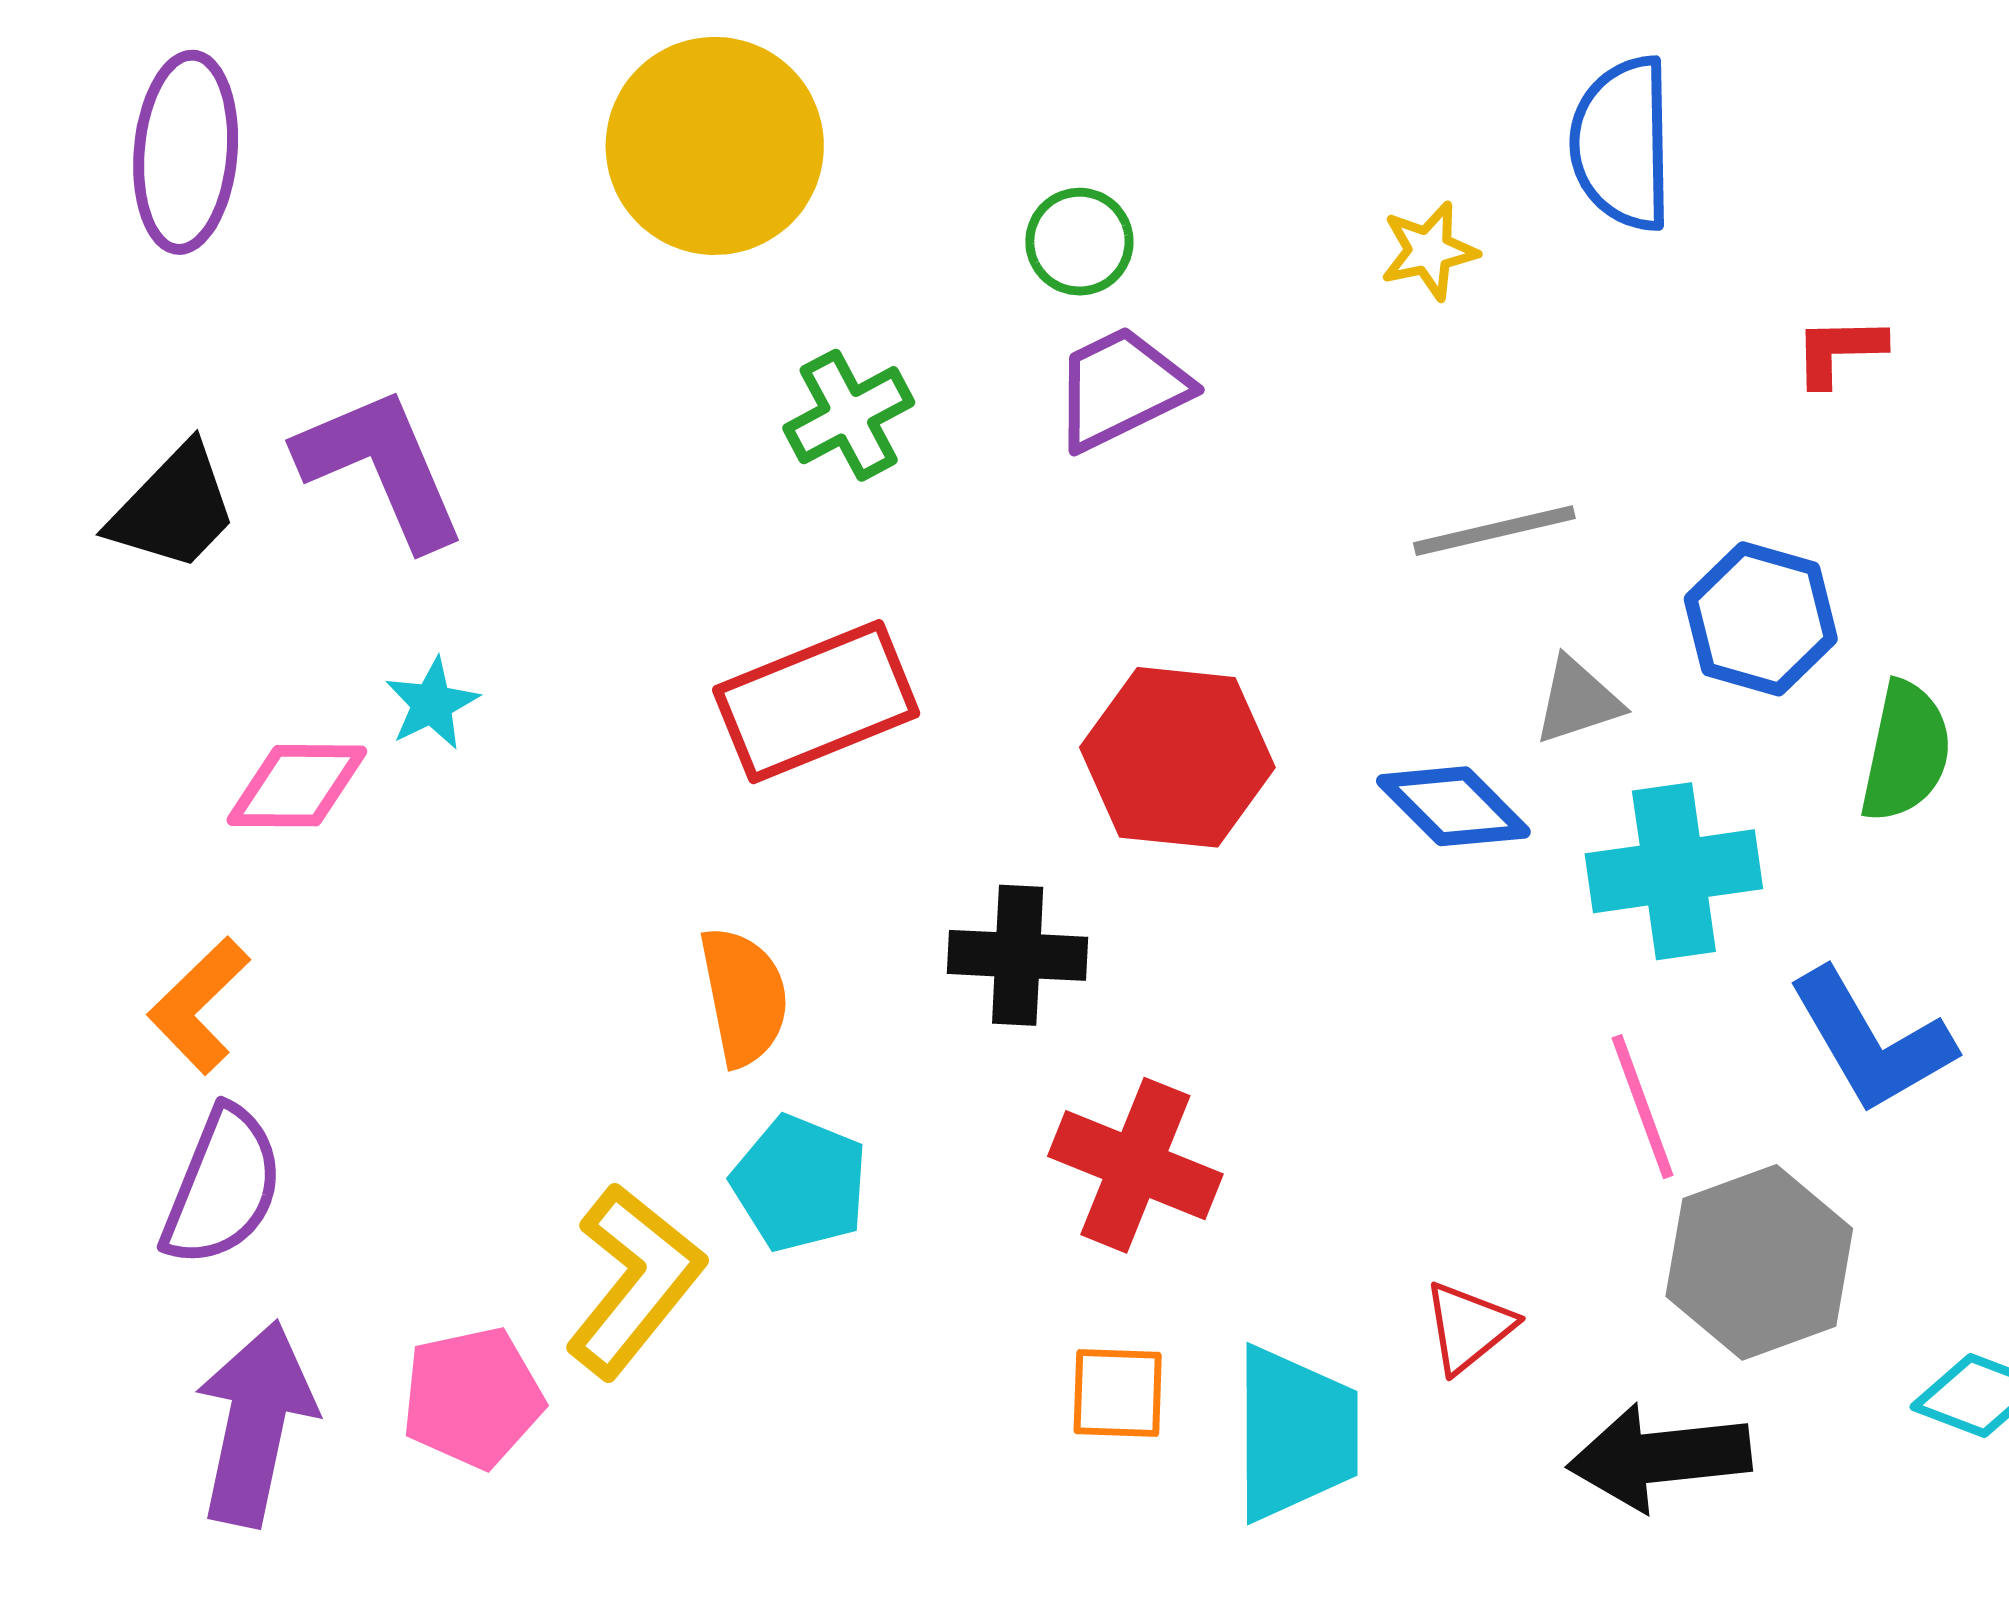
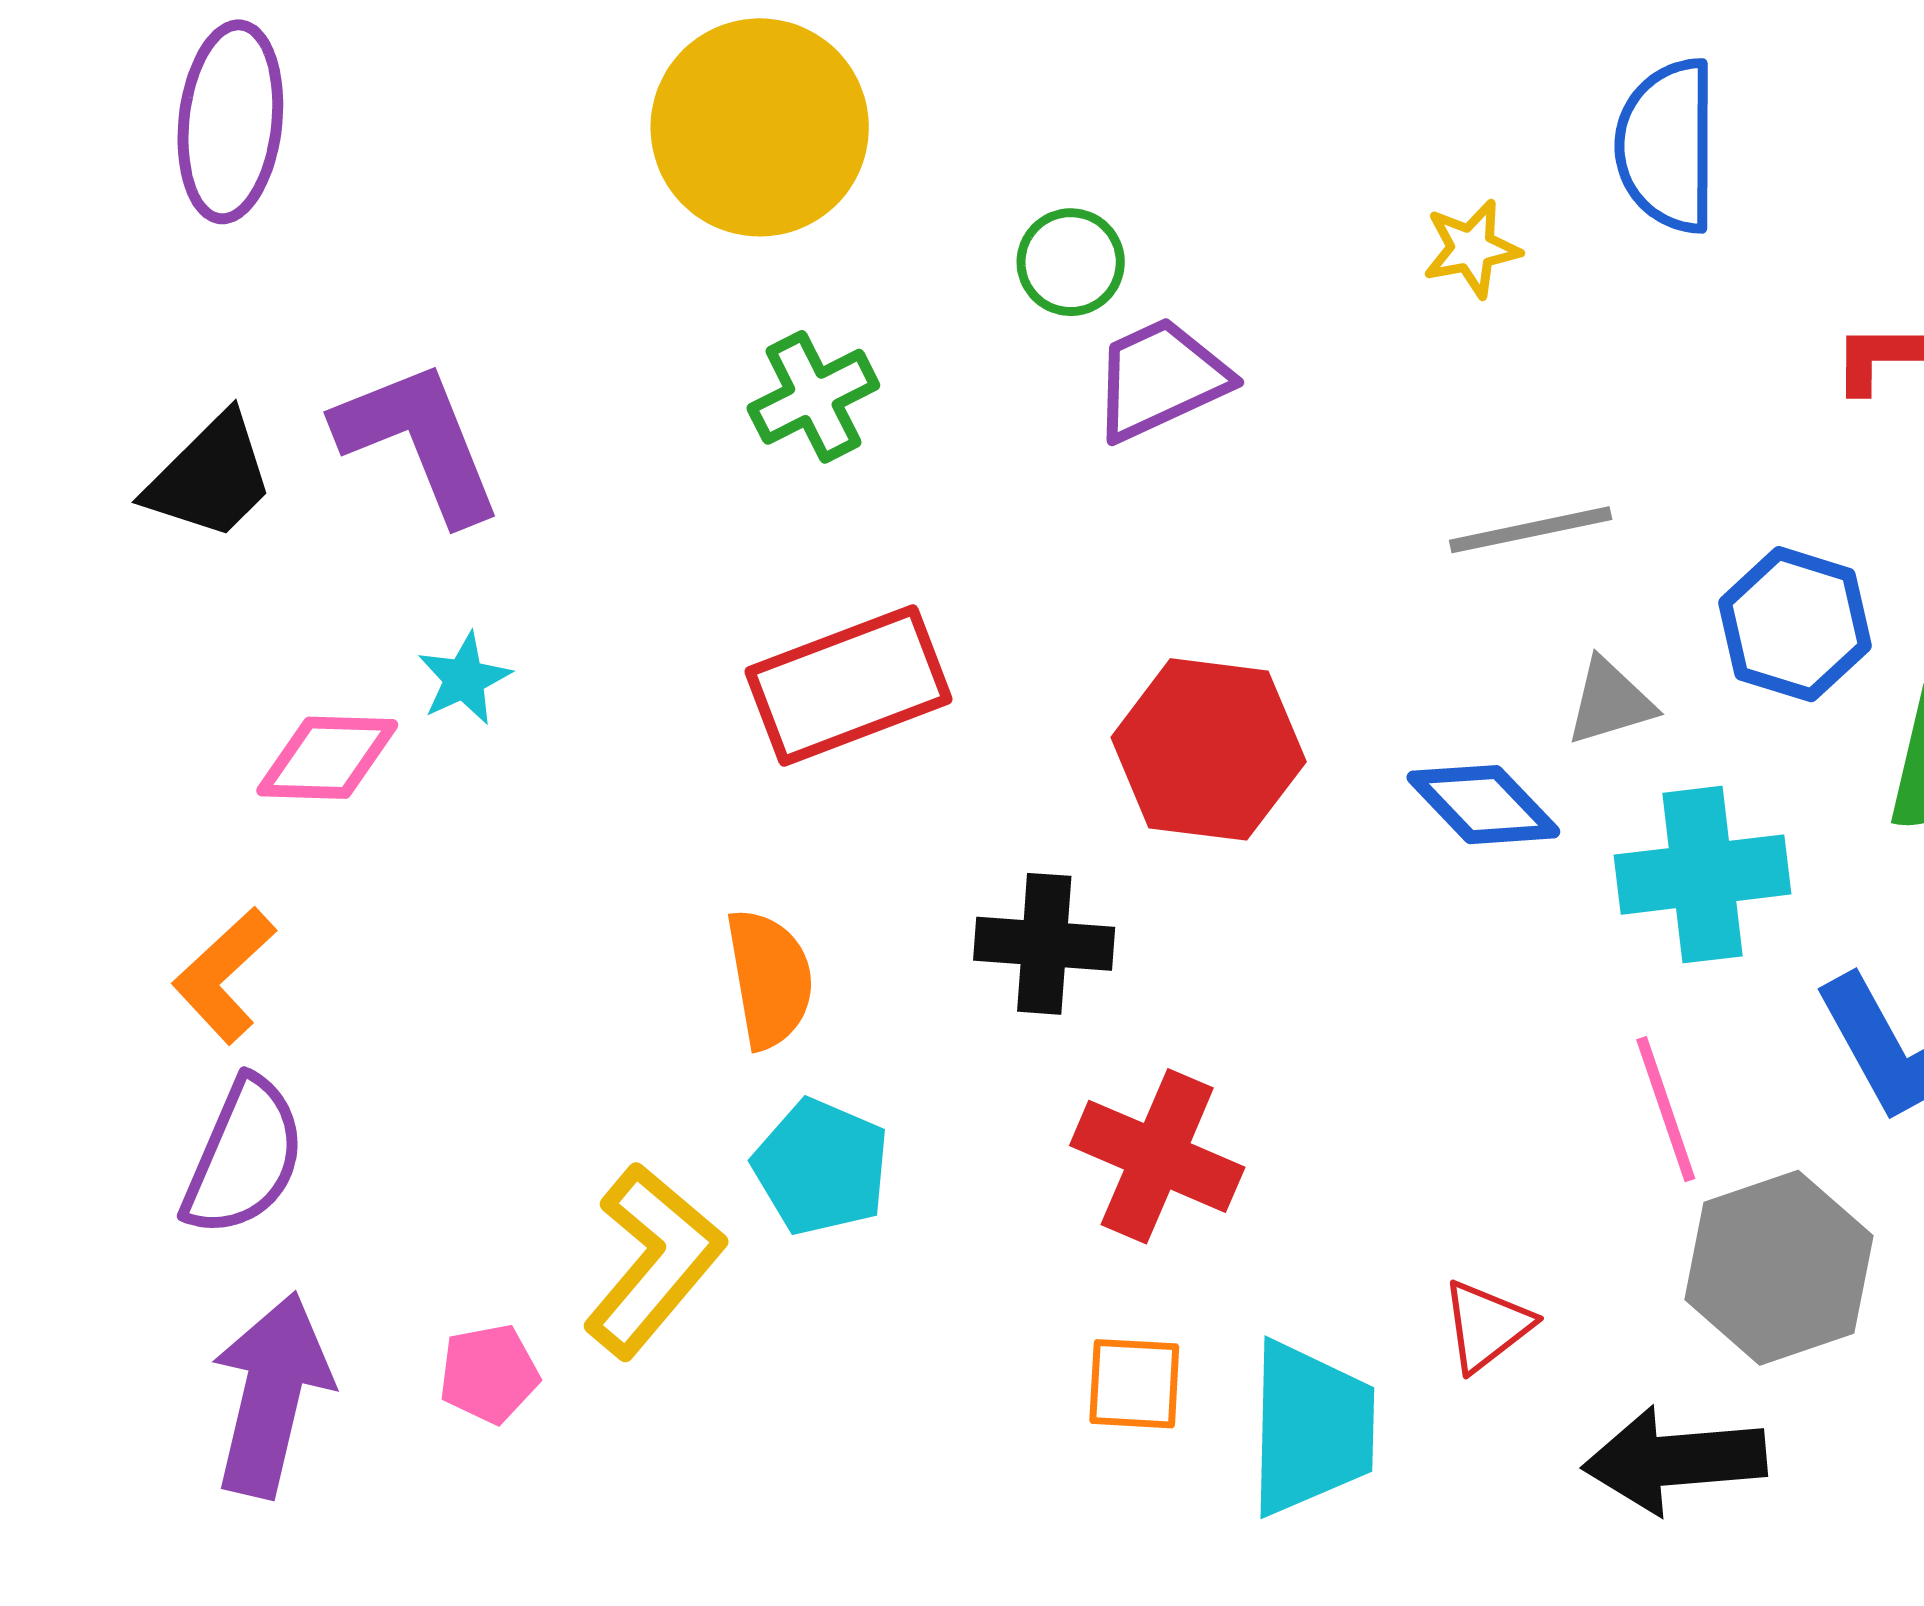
green circle: (1079, 242) -> (1071, 262), moved
green cross: (849, 415) -> (813, 397), moved
pink pentagon: (472, 1398) -> (489, 1374), size x0.7

